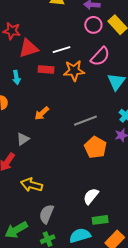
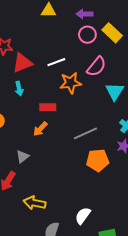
red rectangle: (46, 70) -> (48, 107), moved
cyan arrow: (16, 77) -> (19, 89), moved
orange pentagon: (95, 147) -> (98, 160), turned -30
white semicircle: (91, 196) -> (83, 216), moved

